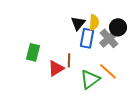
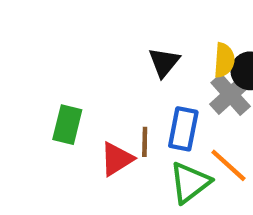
yellow semicircle: (94, 22) -> (224, 60), moved
blue rectangle: (87, 38) -> (183, 129), moved

